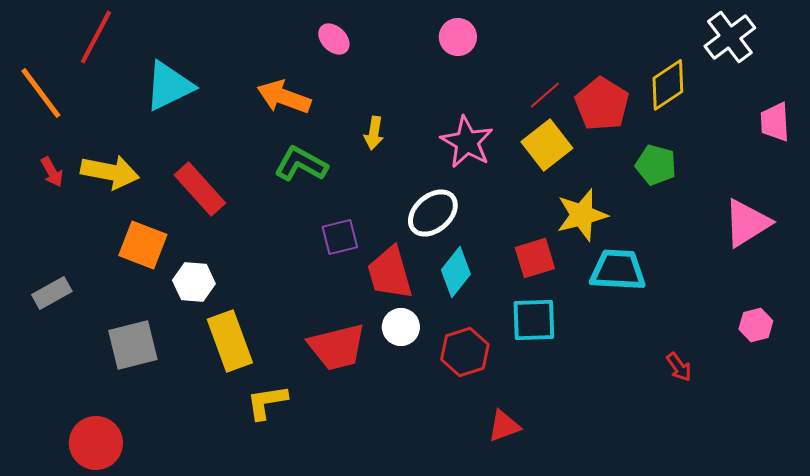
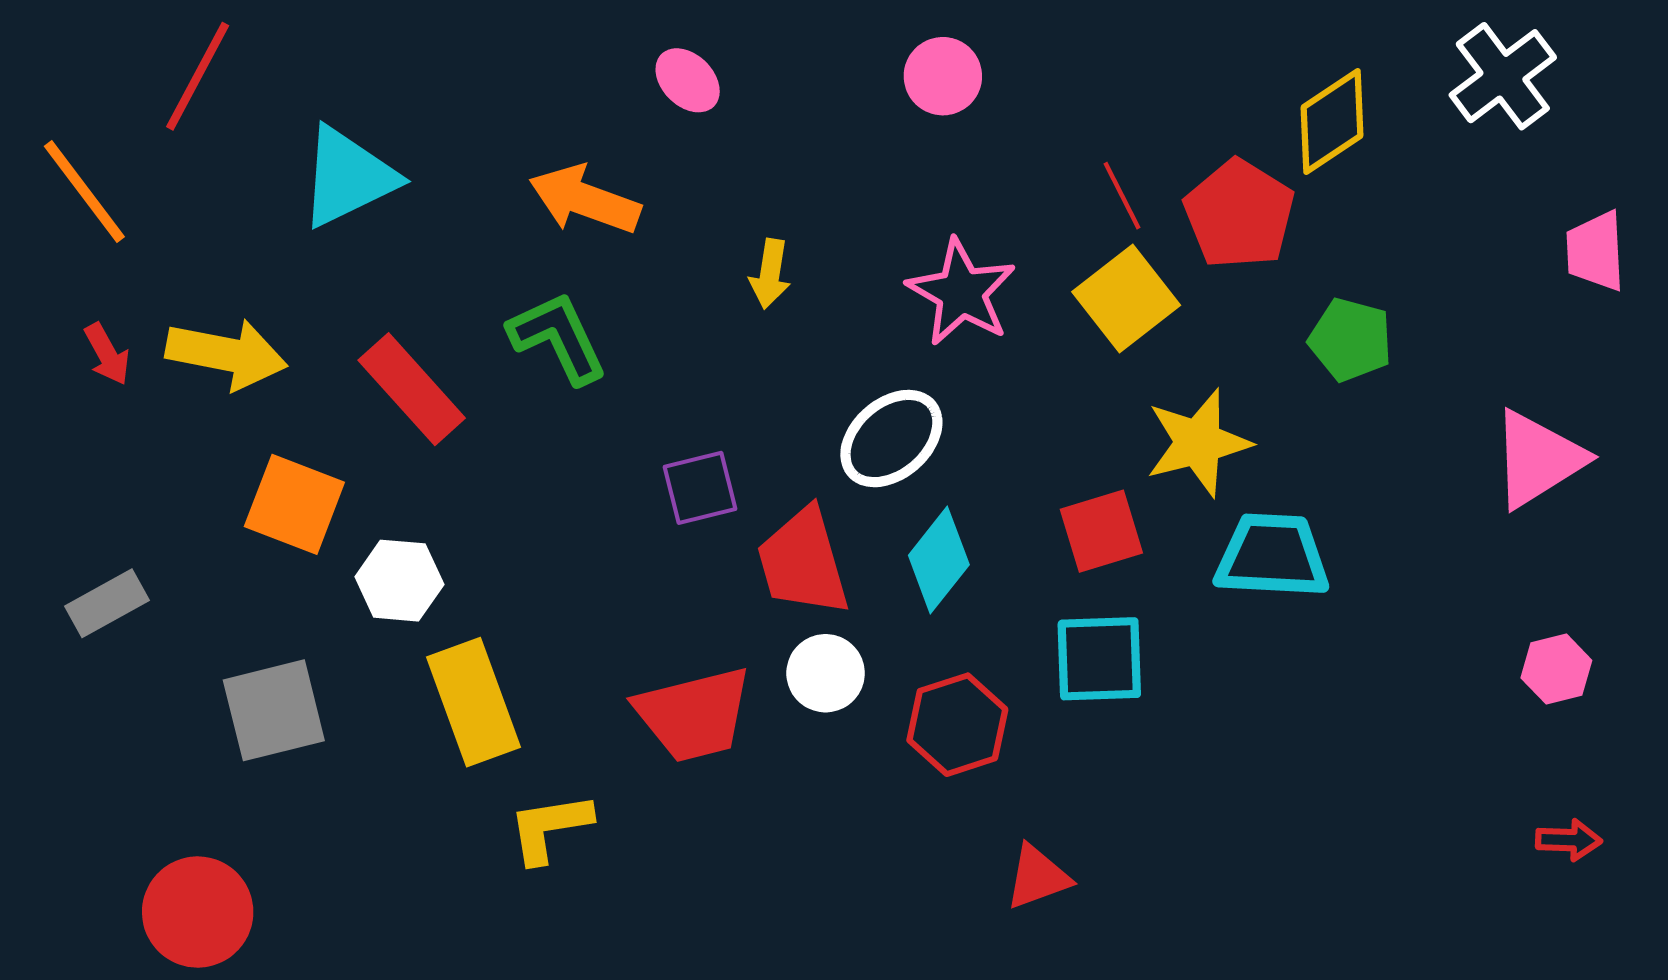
yellow diamond: (668, 85) -> (1332, 121), moved
red line: (545, 95) -> (1122, 196), turned -76
green L-shape: (301, 164) -> (558, 338), moved, turned 36
red arrow: (679, 367) -> (1569, 840), moved, turned -52

